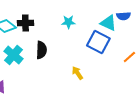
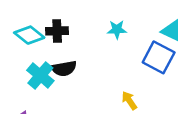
black semicircle: (41, 50) -> (64, 69), moved, turned 78

